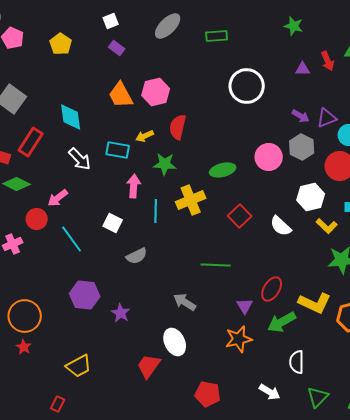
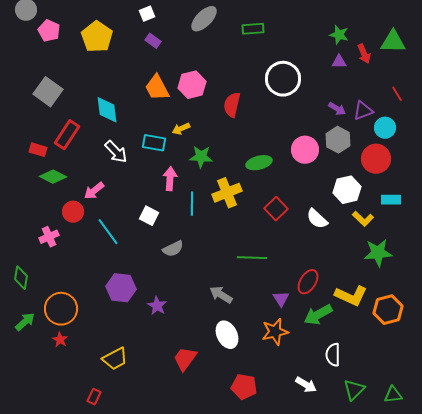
green star: (294, 26) -> (339, 35), moved
yellow pentagon: (61, 44) -> (97, 37), size x1.4
red semicircle: (178, 127) -> (232, 105), moved
white ellipse: (175, 342) -> (227, 335), moved

